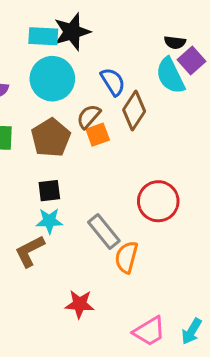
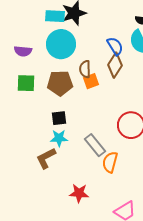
blue semicircle: (113, 82) -> (115, 46), moved
brown semicircle: (89, 116) -> (85, 69), turned -42
brown pentagon: (51, 138) -> (60, 83), turned 30

